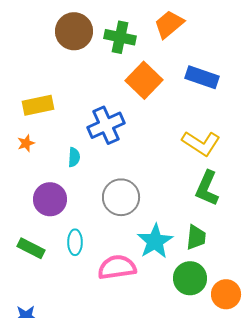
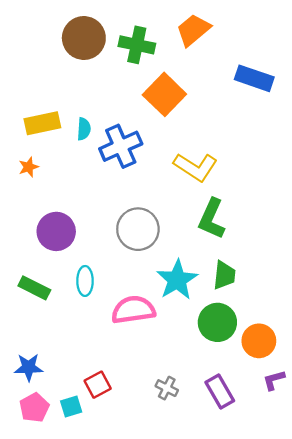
blue rectangle: (202, 77) -> (254, 78), moved
yellow L-shape: (201, 143) -> (196, 167), moved
cyan semicircle: (74, 157) -> (84, 129), moved
green L-shape: (207, 188) -> (212, 219), moved

